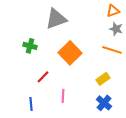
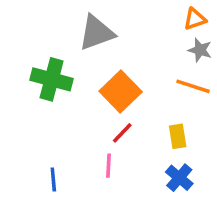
green cross: (30, 46) -> (52, 79), size x1.6
red line: (43, 77) -> (122, 133), moved
yellow rectangle: (103, 79) -> (178, 136), turned -64

